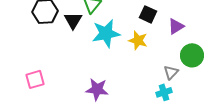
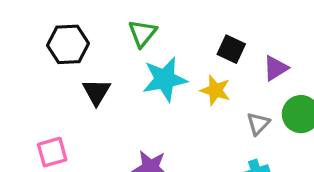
black triangle: (73, 20) -> (97, 92), moved
gray triangle: (171, 72) -> (258, 124), moved

